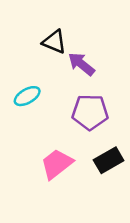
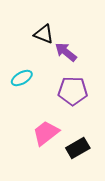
black rectangle: (109, 160) -> (78, 148), moved

